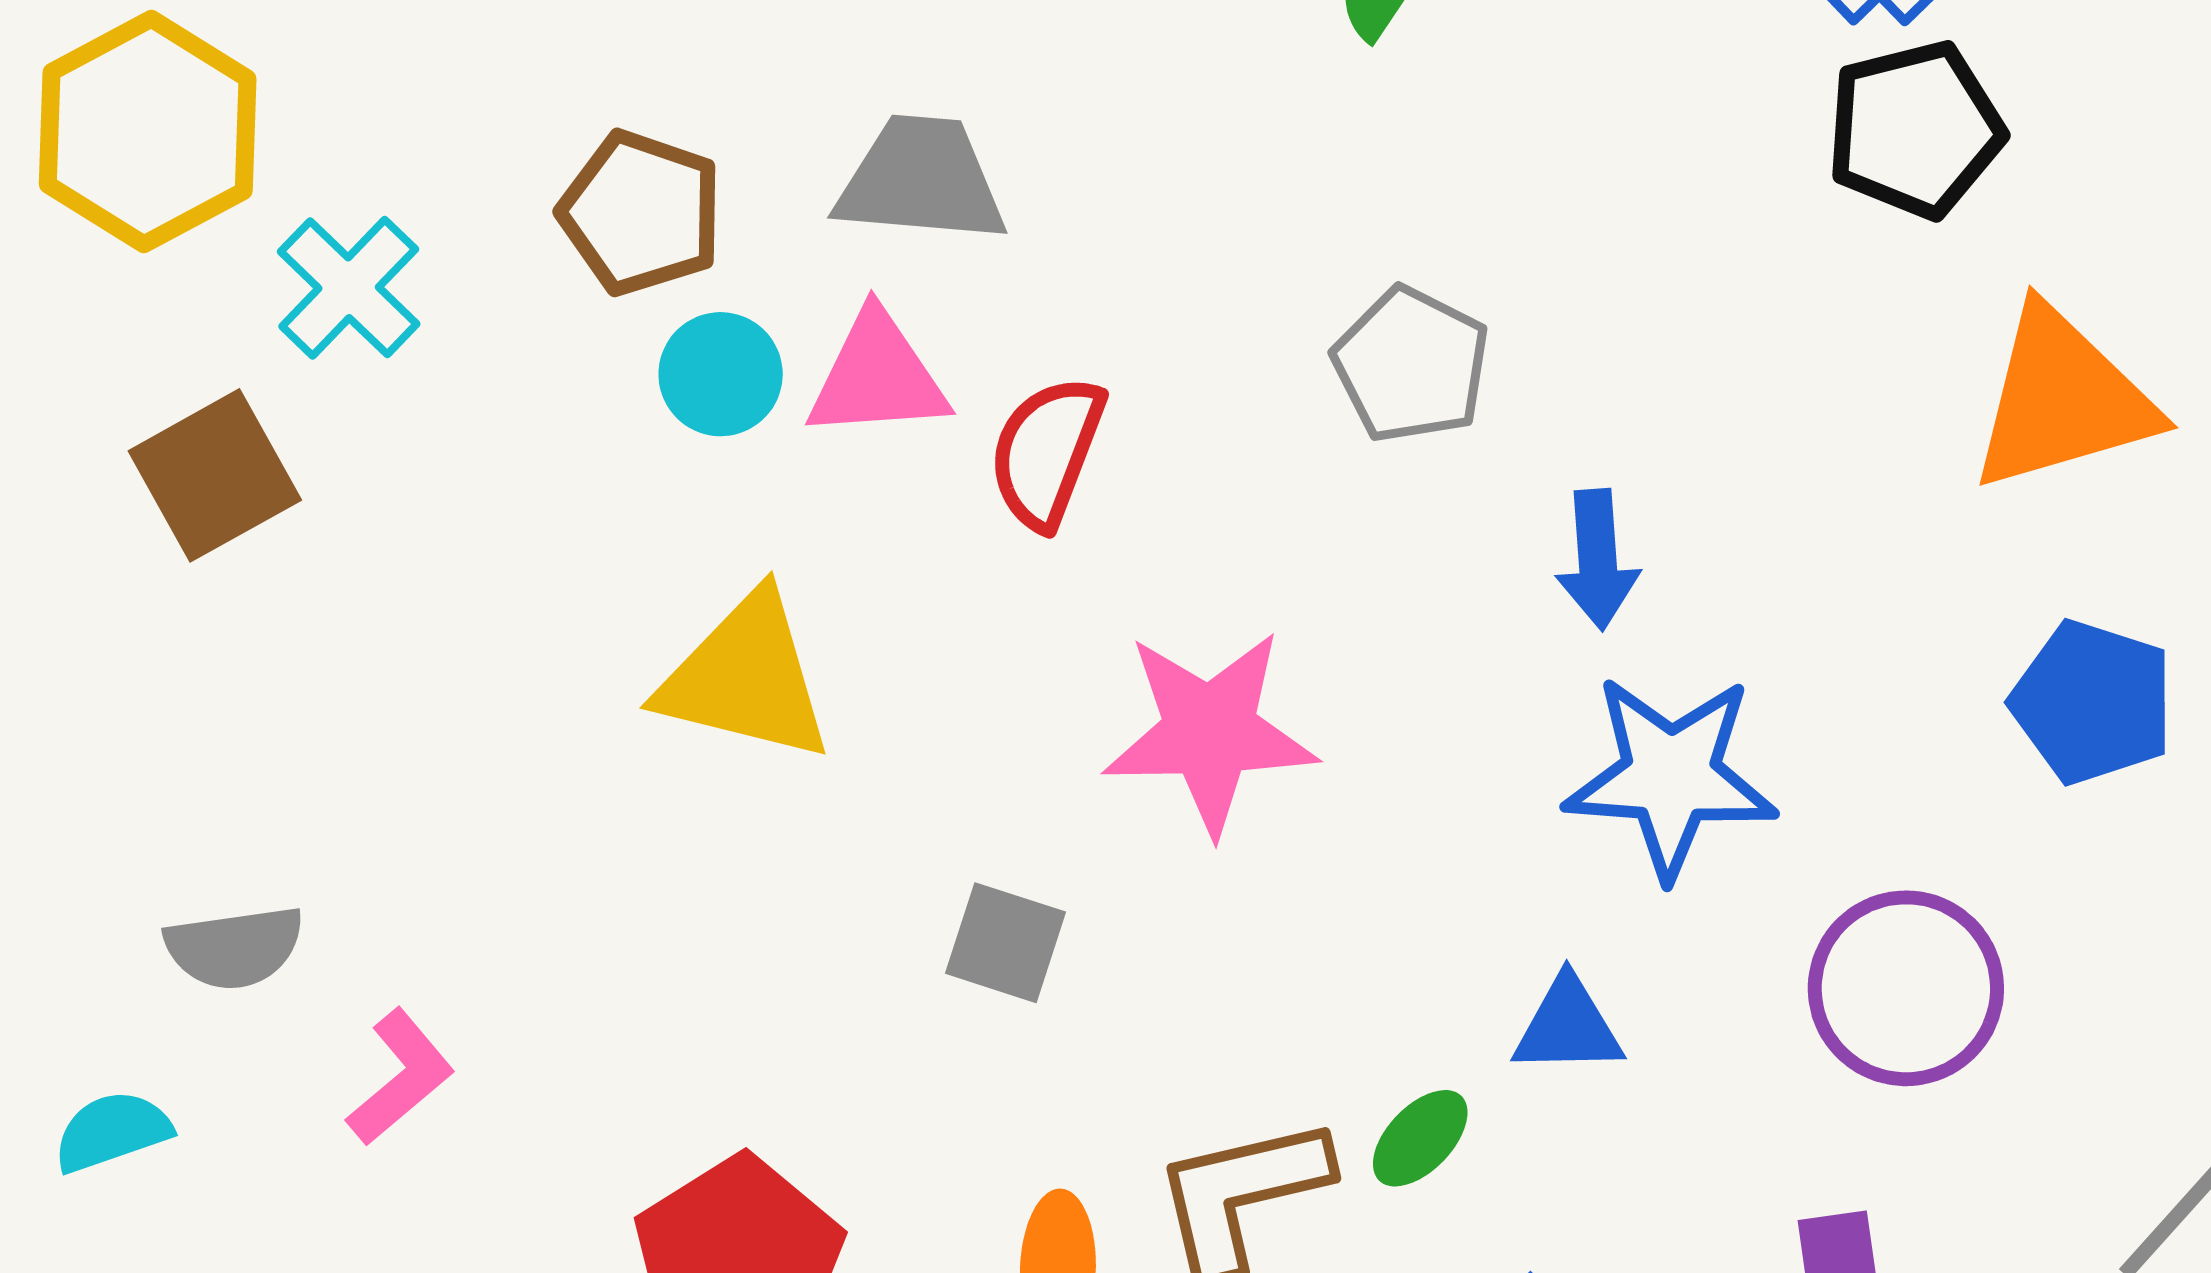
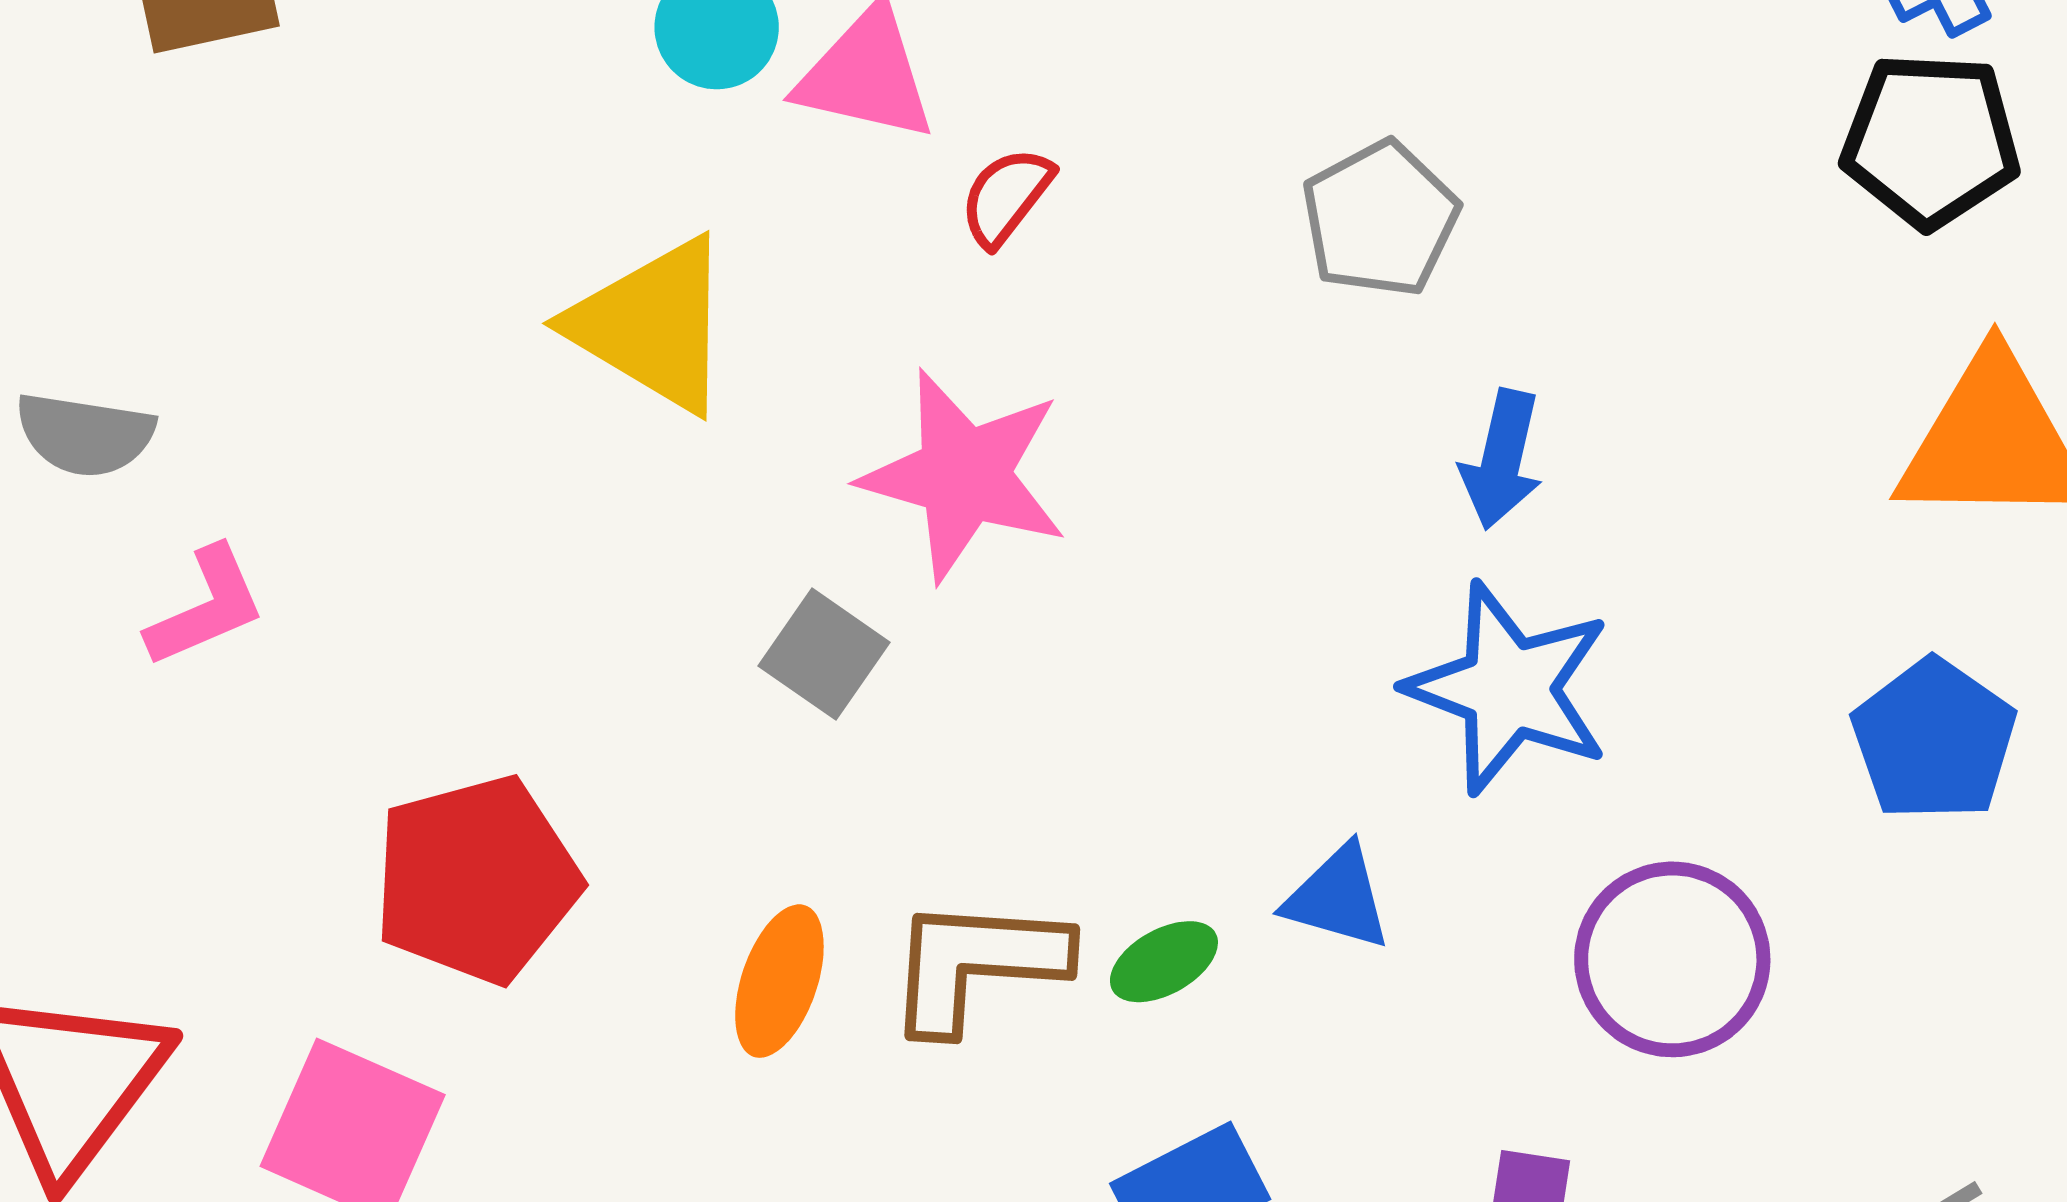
red semicircle: (1047, 452) -> (1006, 197), size x0.7
pink star: (1210, 732) -> (964, 475), moved

